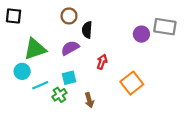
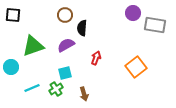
purple circle: (141, 34) -> (133, 13), moved
cyan circle: (22, 71) -> (11, 67), moved
orange square: (132, 83) -> (136, 67), moved
cyan line: (40, 85) -> (32, 88), moved

